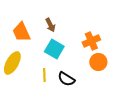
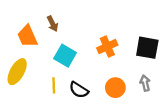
brown arrow: (50, 25) -> (53, 24), moved
orange circle: (98, 62) -> (115, 88), moved

